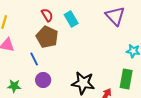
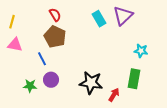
purple triangle: (115, 16) -> (123, 16), turned 30
cyan rectangle: (71, 19) -> (99, 19), moved
green star: (14, 86) -> (30, 86), moved

